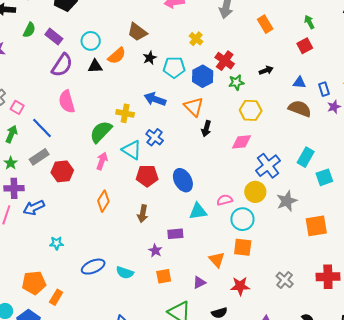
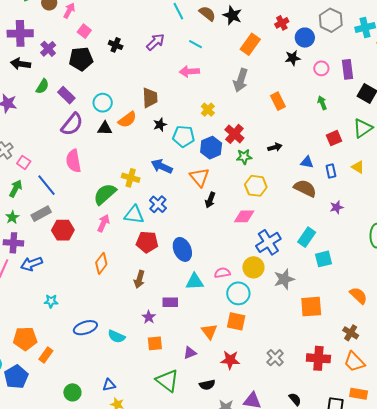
brown trapezoid: (137, 32) -> (150, 98), turned -135
red square: (305, 46) -> (334, 138), moved
purple star: (334, 107) -> (337, 207), moved
cyan triangle: (132, 150) -> (134, 215), turned -30

